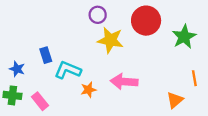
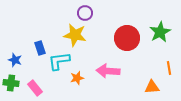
red circle: (146, 21) -> (127, 38), moved
yellow star: (110, 40) -> (75, 35), moved
cyan L-shape: (68, 70) -> (59, 61), turned -30
orange triangle: (175, 100) -> (152, 87), turned 35

